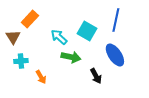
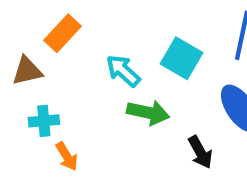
brown triangle: (13, 37) -> (27, 71), turned 49
orange arrow: (41, 77) -> (67, 156), moved

